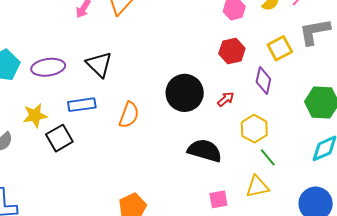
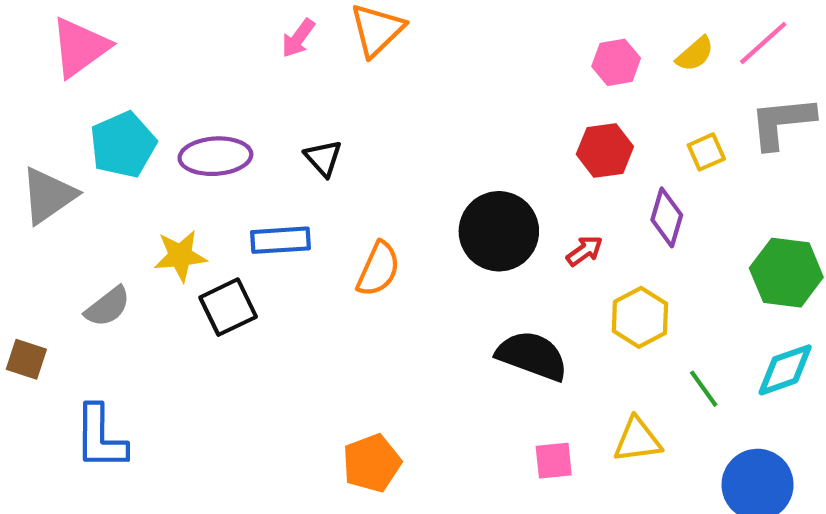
yellow square: (280, 48) -> (706, 152), size x0.7
black triangle: (99, 64) -> (323, 158), size x0.7
green line: (268, 157) -> (704, 389), moved

